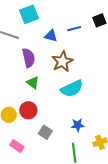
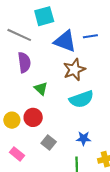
blue triangle: (51, 36) -> (65, 41), size x1.6
purple semicircle: (29, 58) -> (24, 62), moved

